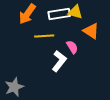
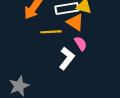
orange triangle: (91, 31) -> (75, 22), moved

